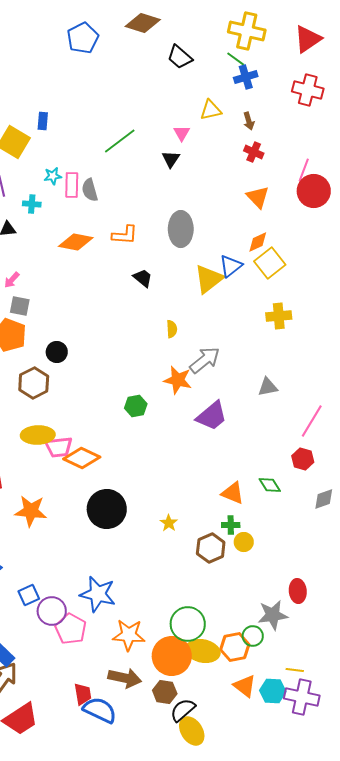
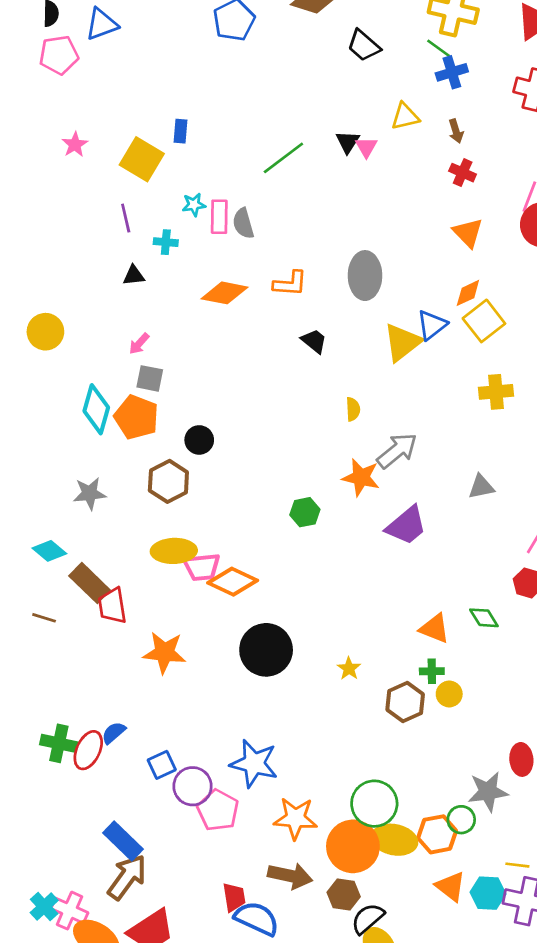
black triangle: (171, 159) -> (348, 142), moved

